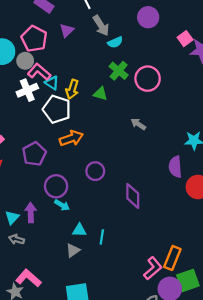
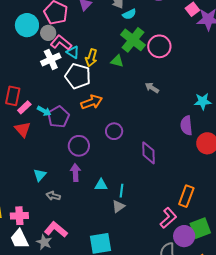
green cross: (119, 71) -> (133, 40), size x1.4
cyan arrow: (62, 205) -> (44, 111), moved
purple arrow: (31, 213) -> (75, 173), moved
gray arrow: (17, 239) -> (53, 196), moved
gray triangle: (73, 250) -> (118, 206), moved
orange rectangle: (172, 258) -> (186, 196), moved

